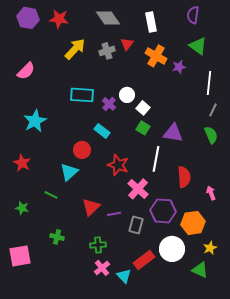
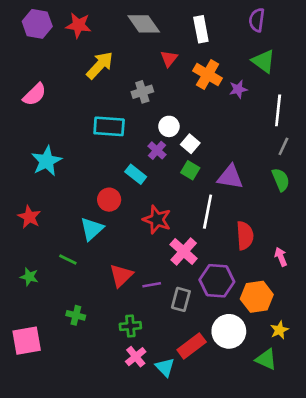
gray cross: (107, 51) -> (142, 92), moved
purple cross: (109, 104) -> (157, 150), moved

